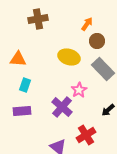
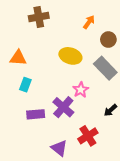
brown circle: (97, 41) -> (108, 40), moved
purple rectangle: (22, 111) -> (36, 114), moved

